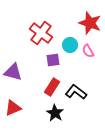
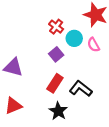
red cross: (41, 33) -> (56, 27), moved, size x0.6
purple square: (53, 60) -> (56, 54), turned -32

